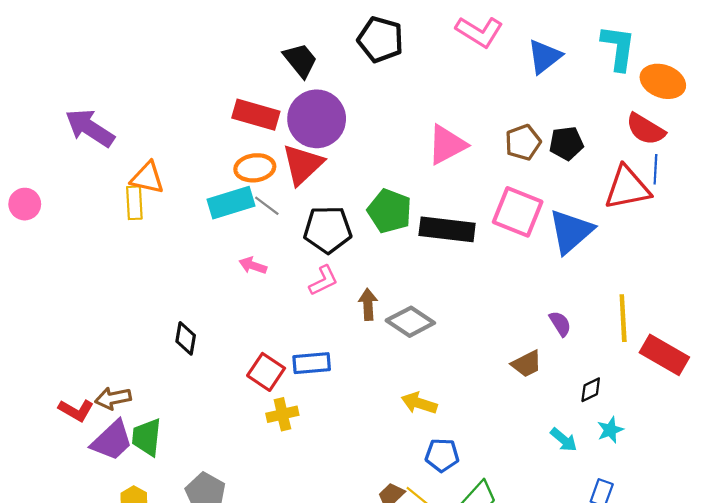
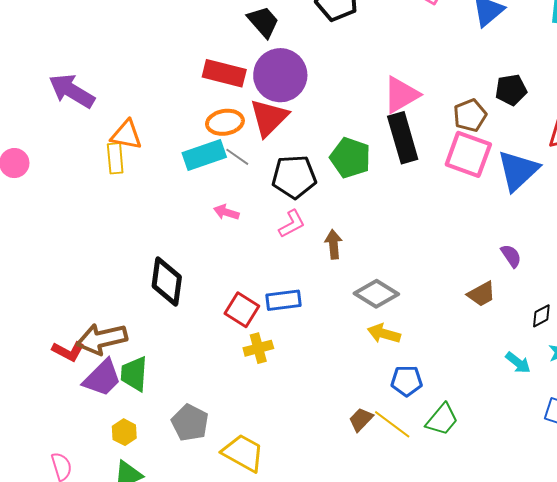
brown pentagon: (523, 142) -> (470, 115), moved
black rectangle: (447, 229) -> (403, 138), moved, turned 69
gray diamond: (410, 322) -> (376, 294), moved
black diamond: (186, 338) -> (167, 282), size x1.6
brown arrow: (113, 398) -> (102, 339), size x1.5

